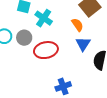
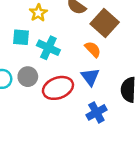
blue triangle: (83, 44) -> (90, 77), moved
blue cross: (63, 86) -> (96, 112), moved

